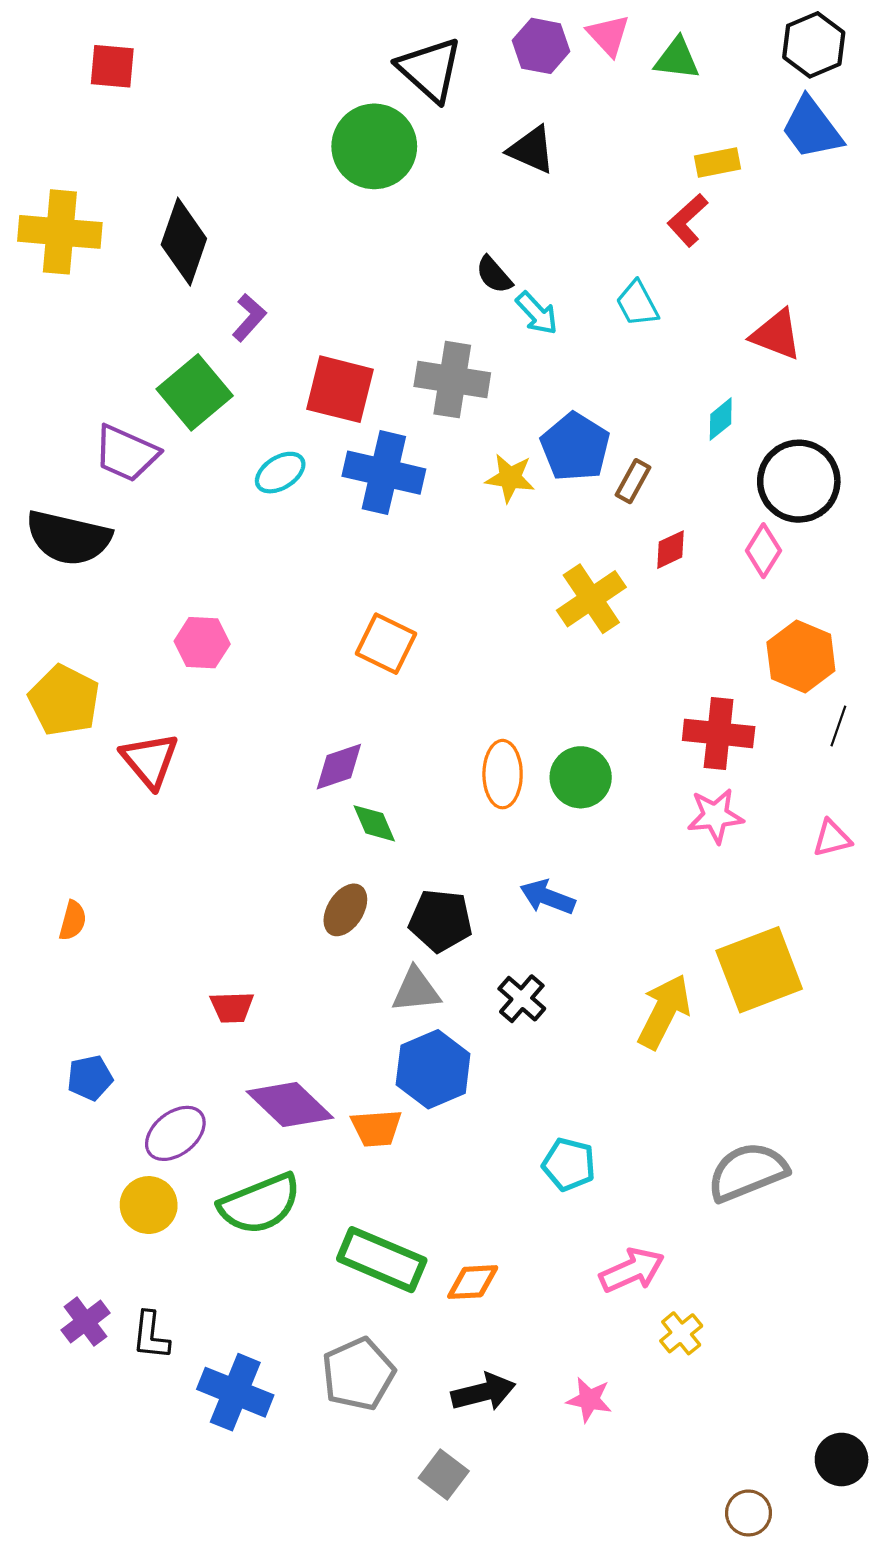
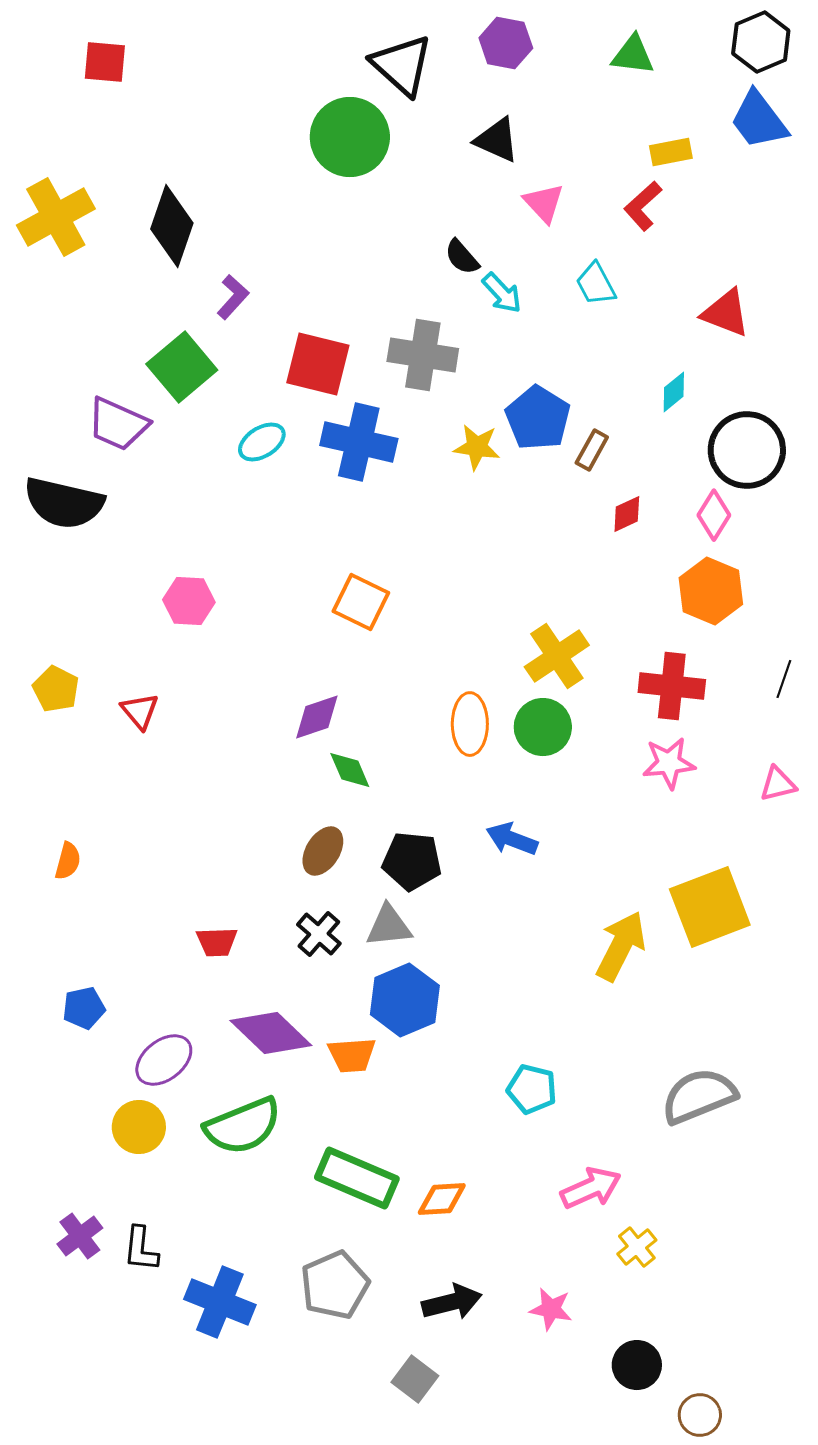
pink triangle: (608, 35) -> (544, 203), moved
yellow cross: (60, 232) -> (56, 217), turned -34
yellow cross: (591, 599) -> (557, 656), moved
orange hexagon: (801, 656) -> (711, 591), moved
yellow pentagon: (64, 700) -> (56, 689), moved, size x0.7
red triangle: (150, 760) -> (140, 711), size x0.7
black cross: (522, 999) -> (319, 934), moved
black circle: (842, 1460) -> (637, 1365), moved

